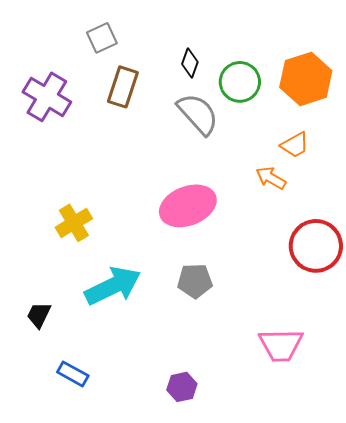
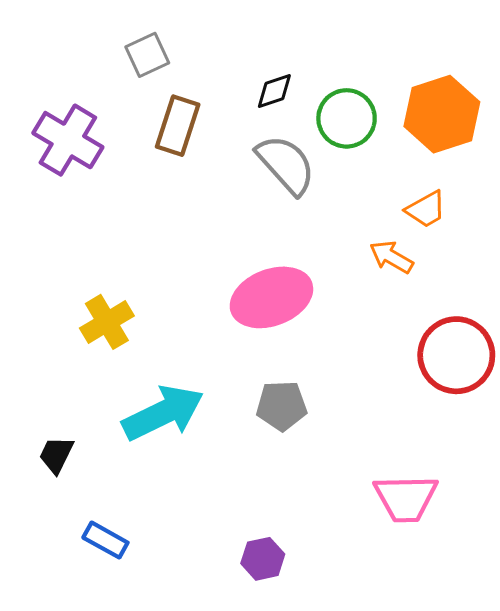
black diamond: (190, 63) -> (274, 91), turned 52

